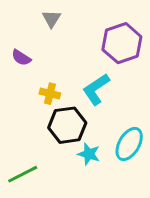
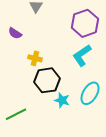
cyan L-shape: (96, 89) -> (82, 55), moved

